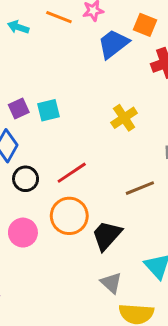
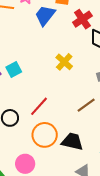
pink circle: (23, 233) -> (25, 164), moved
black trapezoid: (107, 235) -> (72, 141), turned 75

